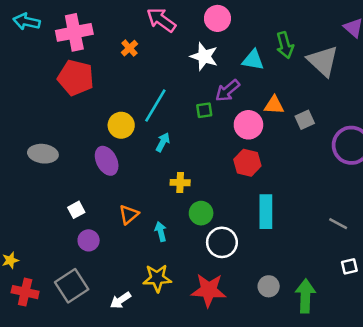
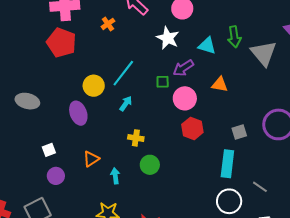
gray square: (305, 120) -> (239, 132), moved
pink circle: (248, 125) -> (185, 98), moved
cyan rectangle: (266, 212) -> (227, 164), moved
white circle: (222, 242) -> (229, 201), moved

